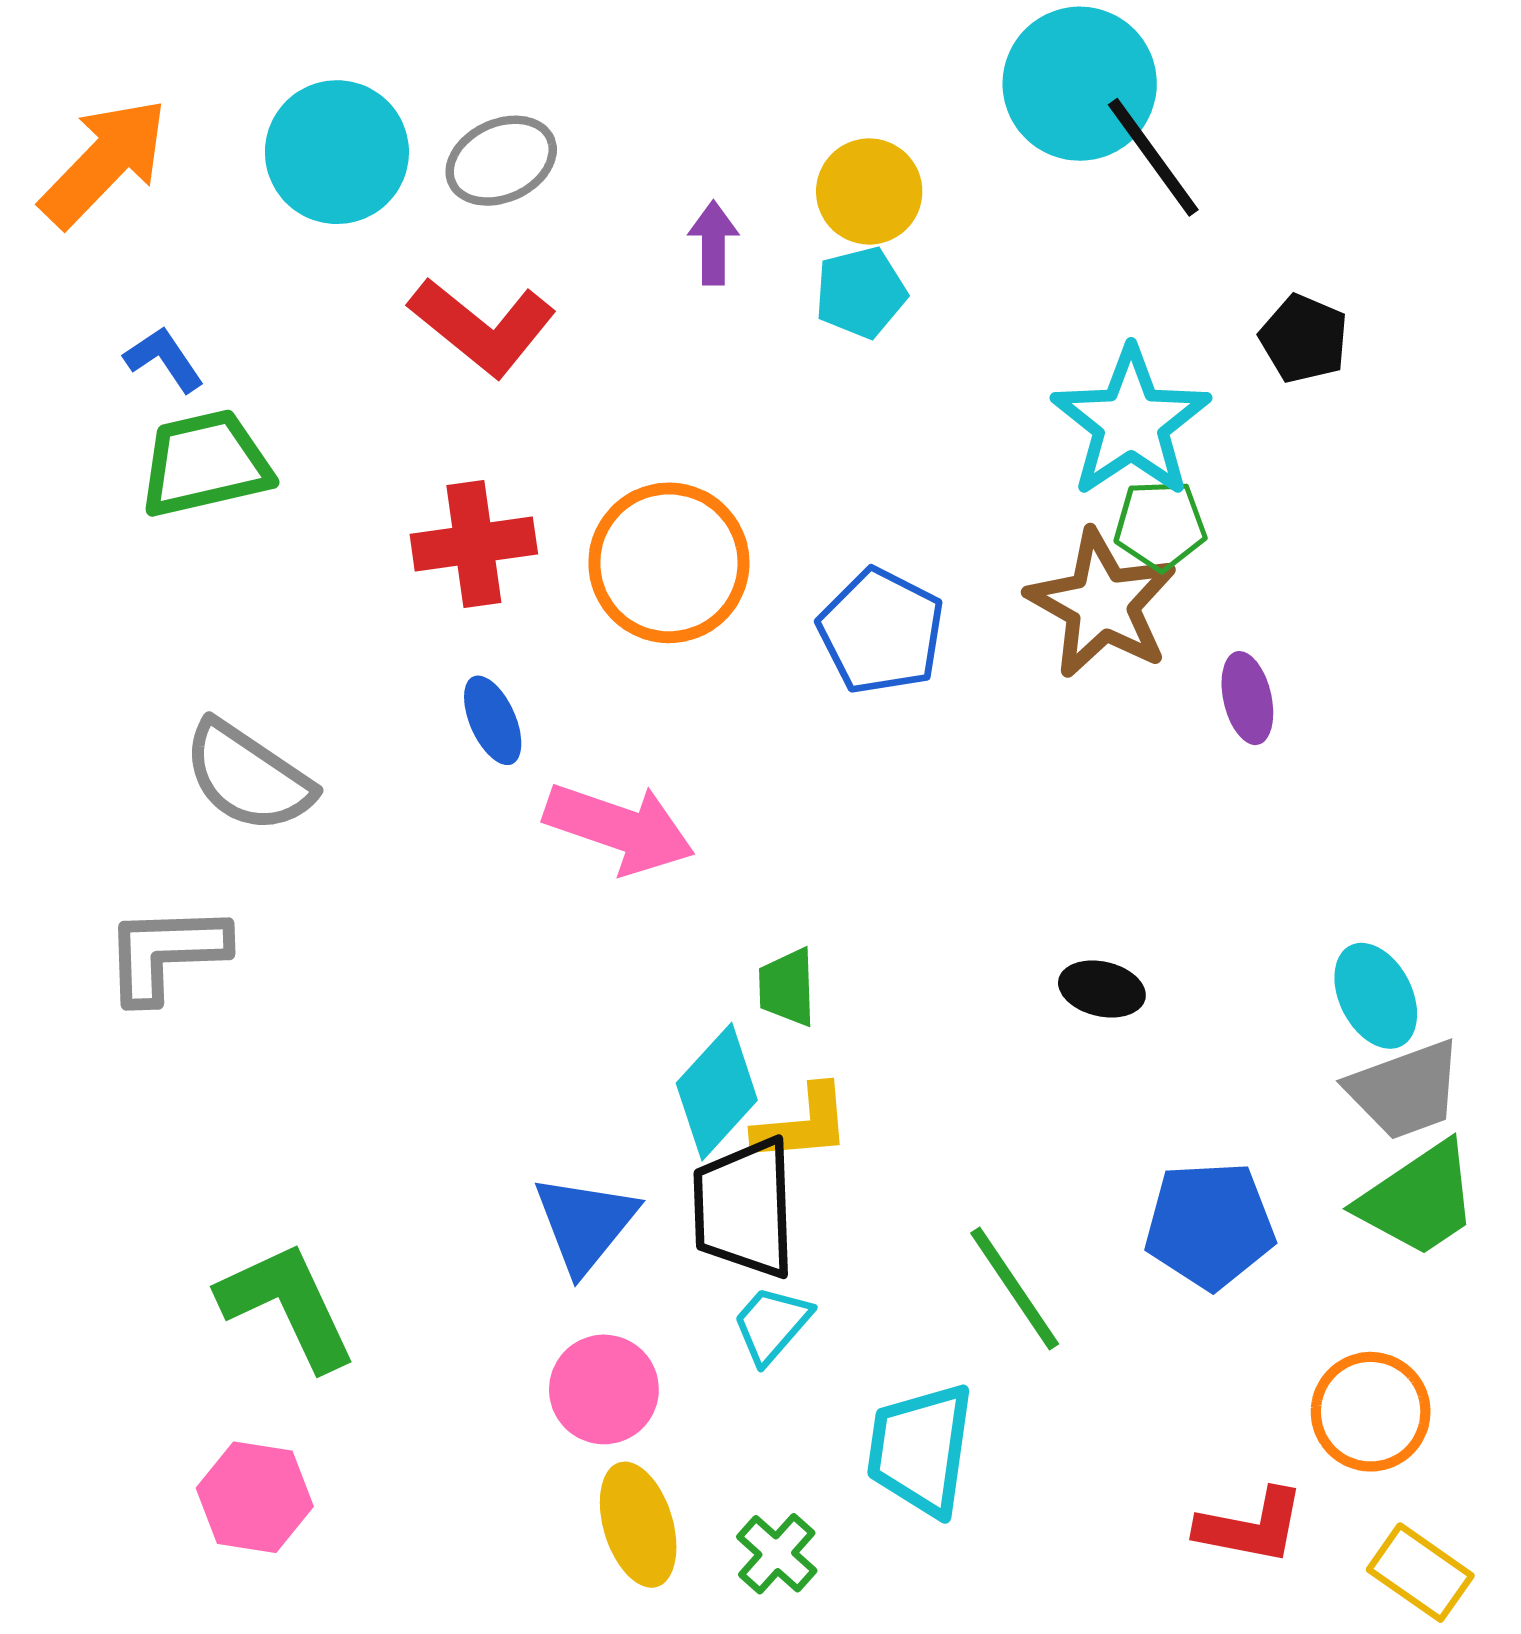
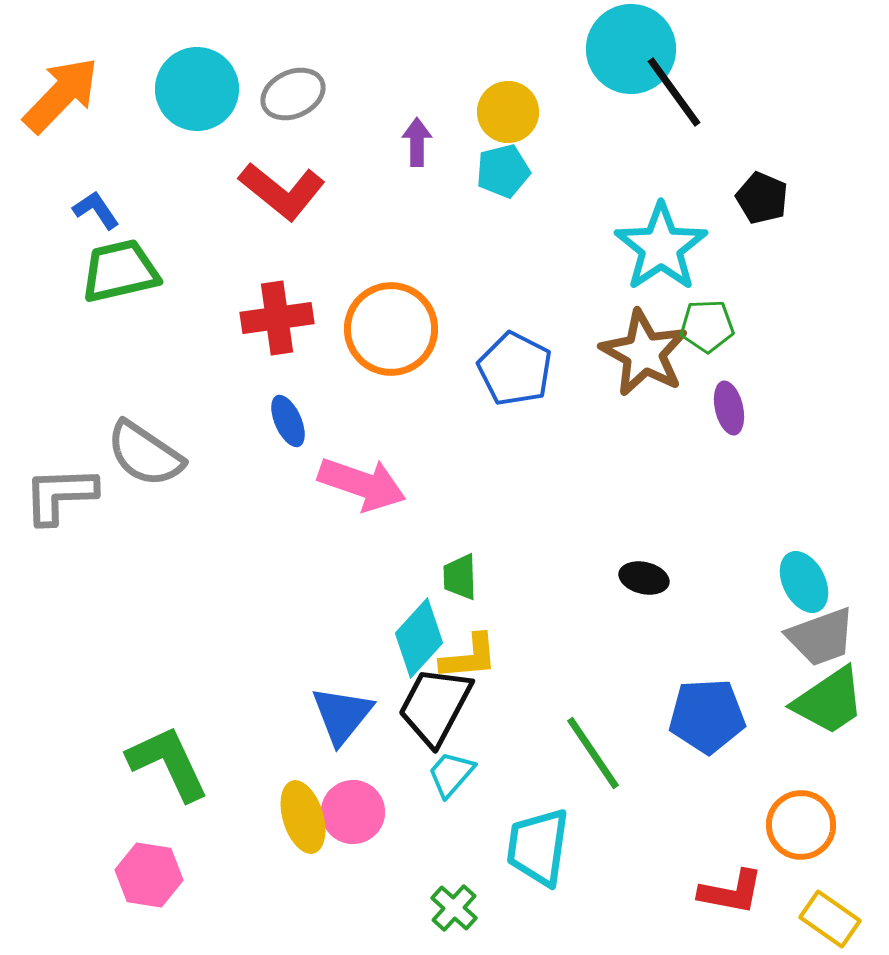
green pentagon: (1160, 525) -> (707, 326), moved
gray L-shape: (166, 953) -> (60, 495), moved
black trapezoid: (744, 1208) -> (435, 706), turned 30
yellow ellipse: (638, 1525) -> (303, 817), moved

